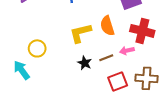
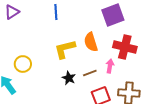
pink arrow: (127, 51) -> (110, 66), turned 112

